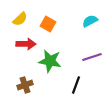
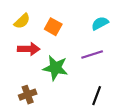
purple line: (92, 57) -> (92, 54), moved
black line: (76, 85) -> (97, 96), moved

